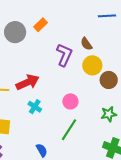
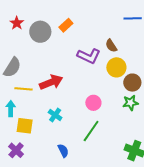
purple L-shape: (64, 55) -> (89, 56), turned 90
cyan cross: (35, 107) -> (55, 115), moved
green star: (109, 114) -> (131, 103), moved

